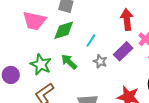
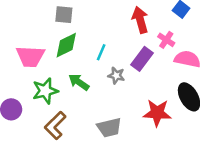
pink trapezoid: (34, 21) -> (30, 56), moved
green star: (41, 64) -> (45, 91), turned -30

